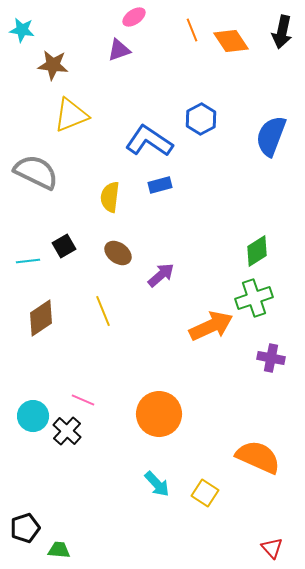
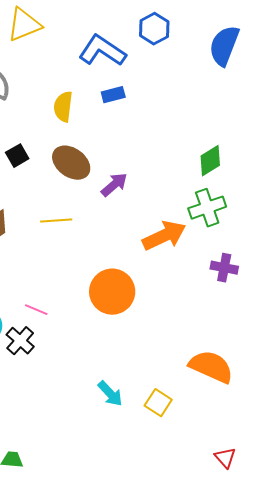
brown ellipse: (118, 253) -> (71, 163), size x1.4
yellow line: (103, 311) -> (56, 221), turned -72
orange circle: (159, 414) -> (112, 292), moved

